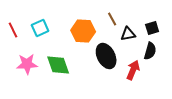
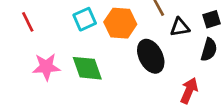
cyan square: (40, 28) -> (85, 19), moved
red arrow: (133, 70) -> (189, 91), moved

